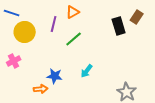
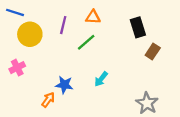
orange triangle: (73, 12) -> (93, 17), moved, turned 32
brown rectangle: (137, 17) -> (153, 51), moved
orange arrow: (41, 89) -> (48, 100), turned -48

